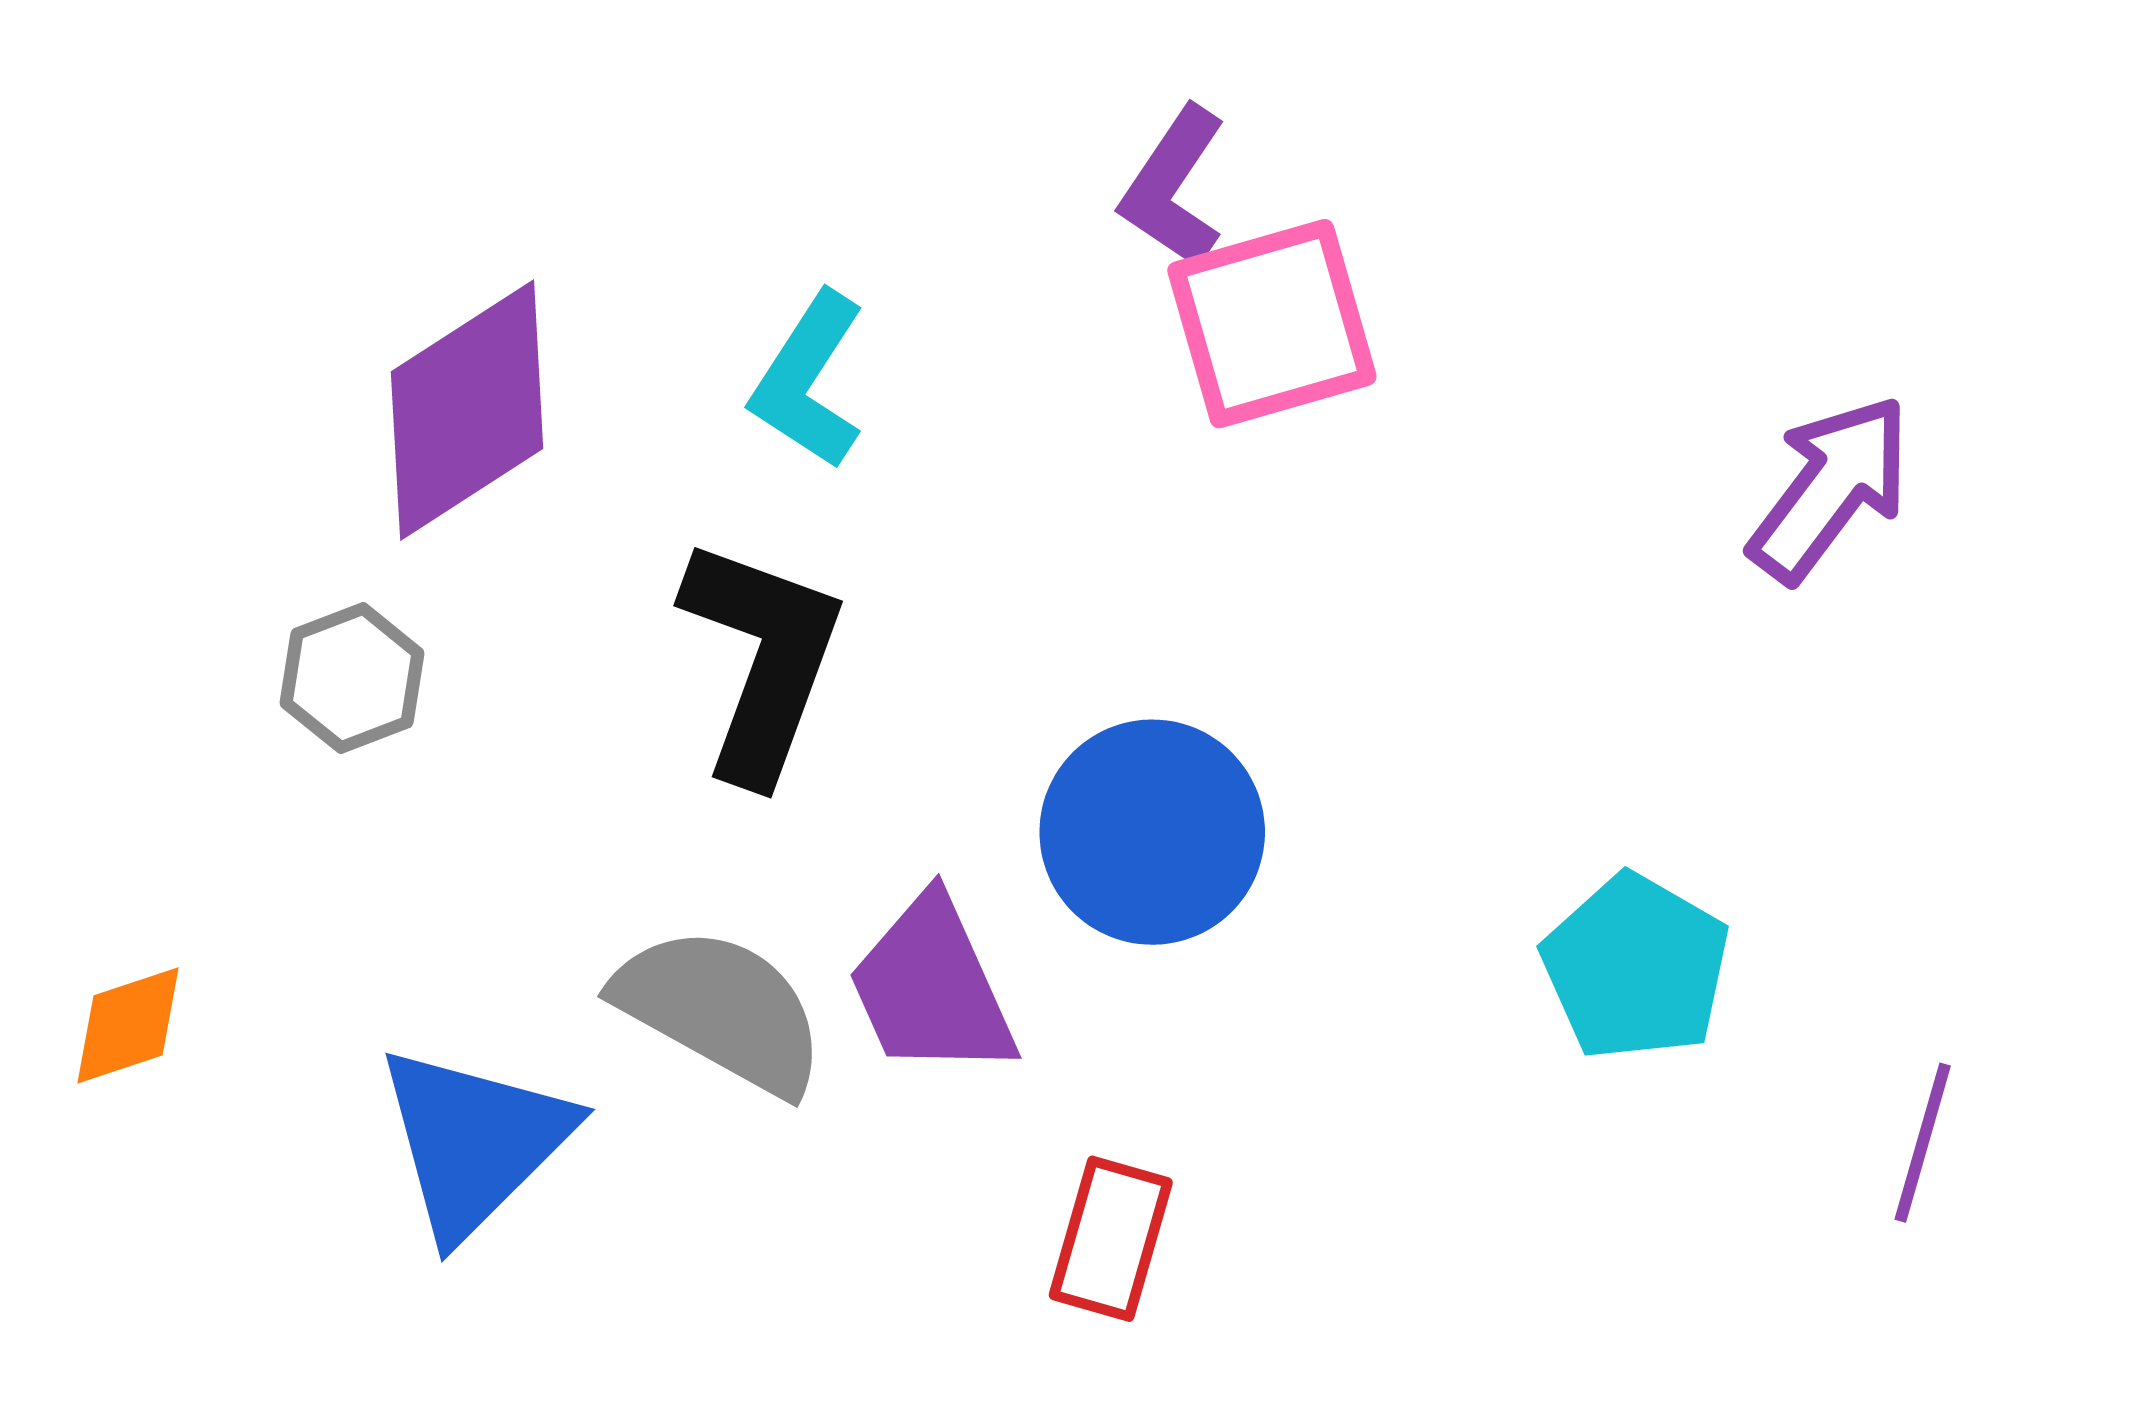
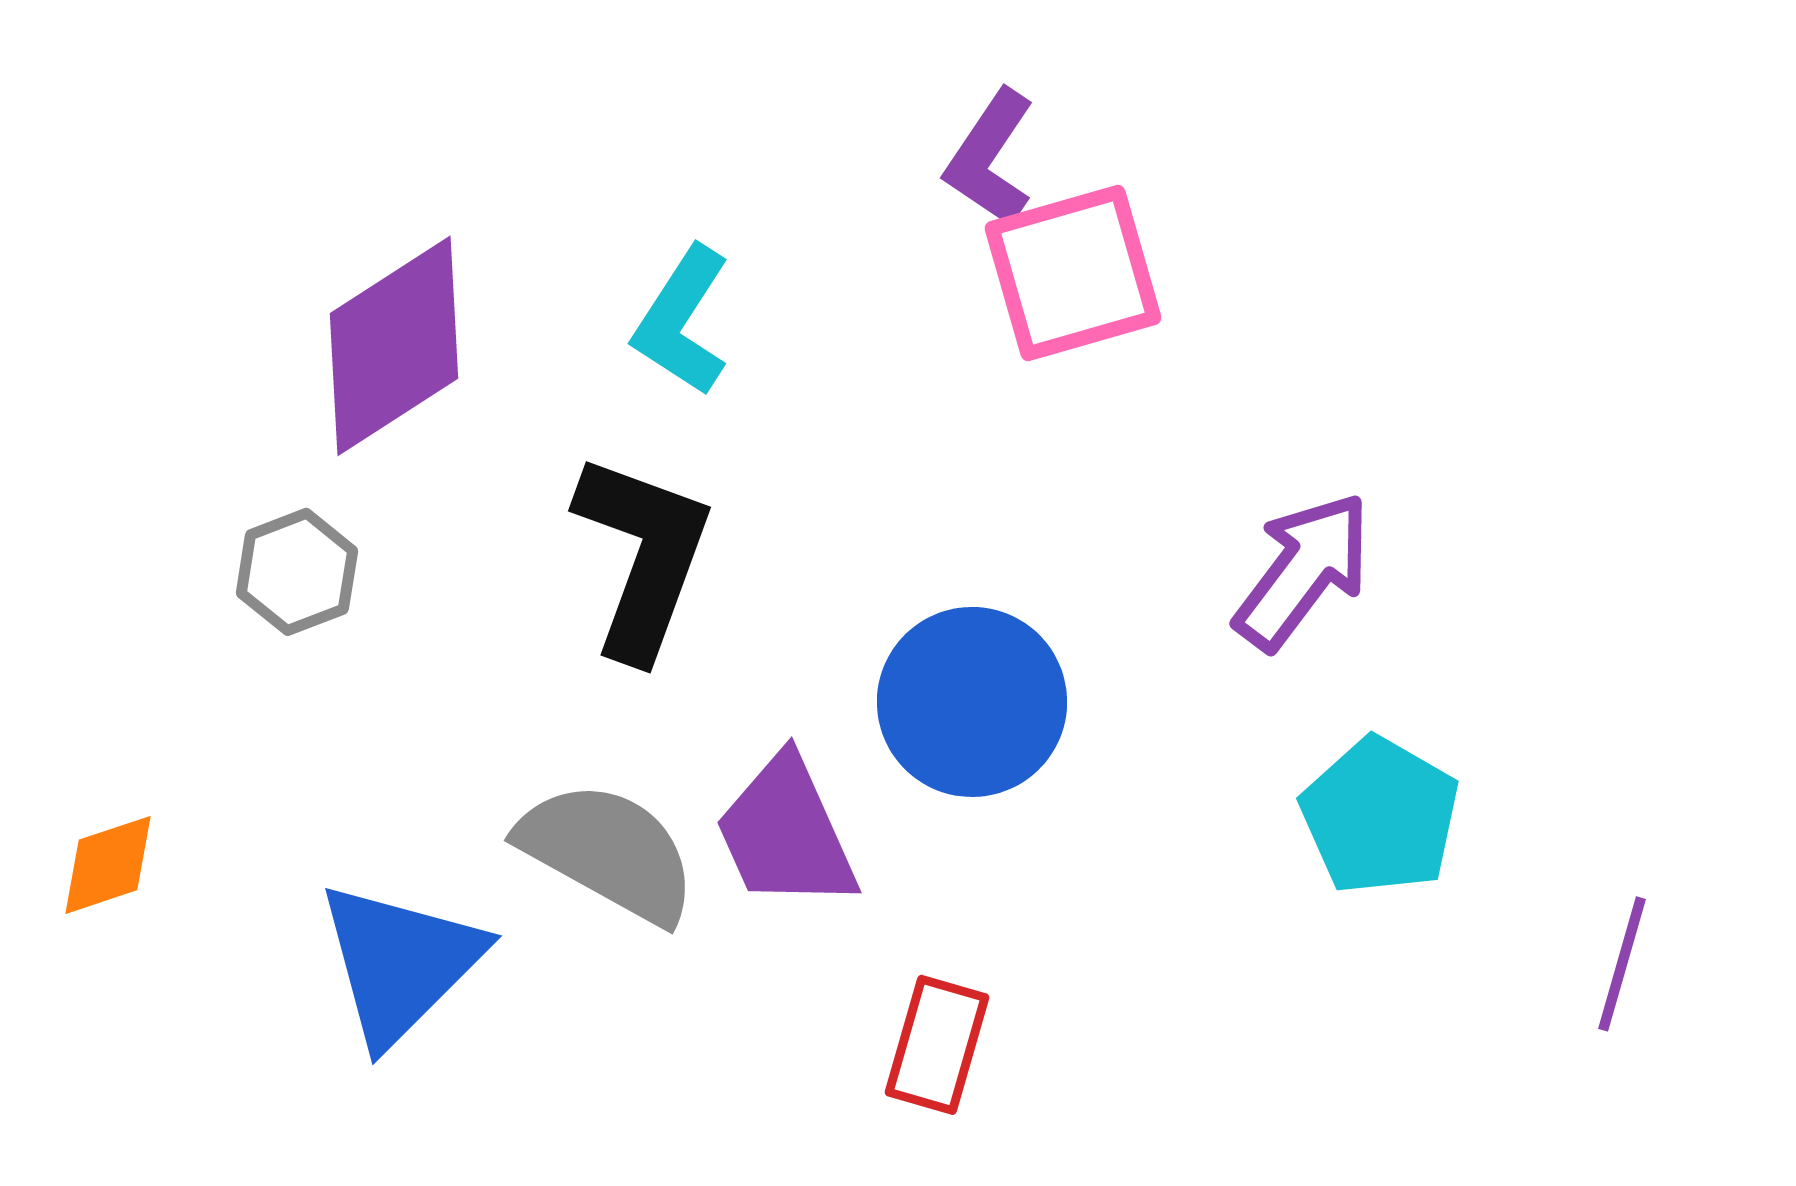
purple arrow: (1830, 488) -> (1303, 571), moved

